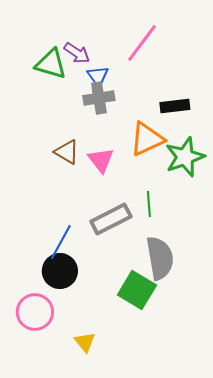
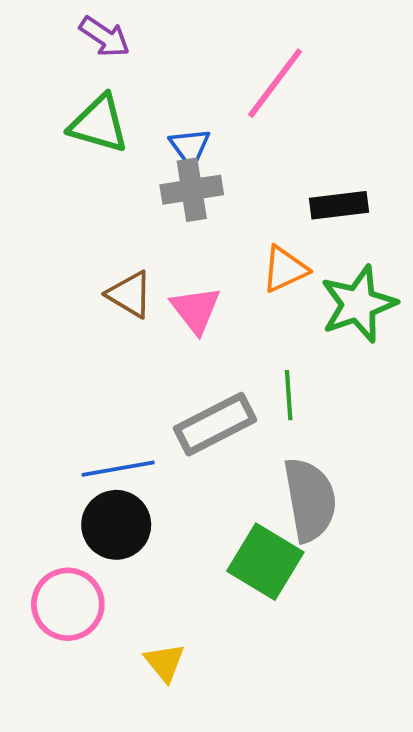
purple arrow: (77, 53) -> (105, 37), moved
orange triangle: (147, 139) -> (285, 269), size x0.7
blue line: (61, 242) -> (118, 469), turned 51

